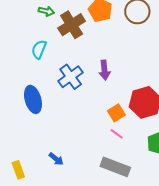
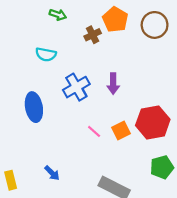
brown cross: (72, 25) -> (93, 35), moved, size x0.6
cyan semicircle: (39, 49) -> (46, 54), turned -108
pink line: (117, 134) -> (94, 131), moved

